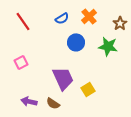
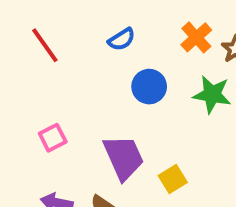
orange cross: (89, 16) -> (196, 37), moved
pink square: (21, 62) -> (53, 138), moved

